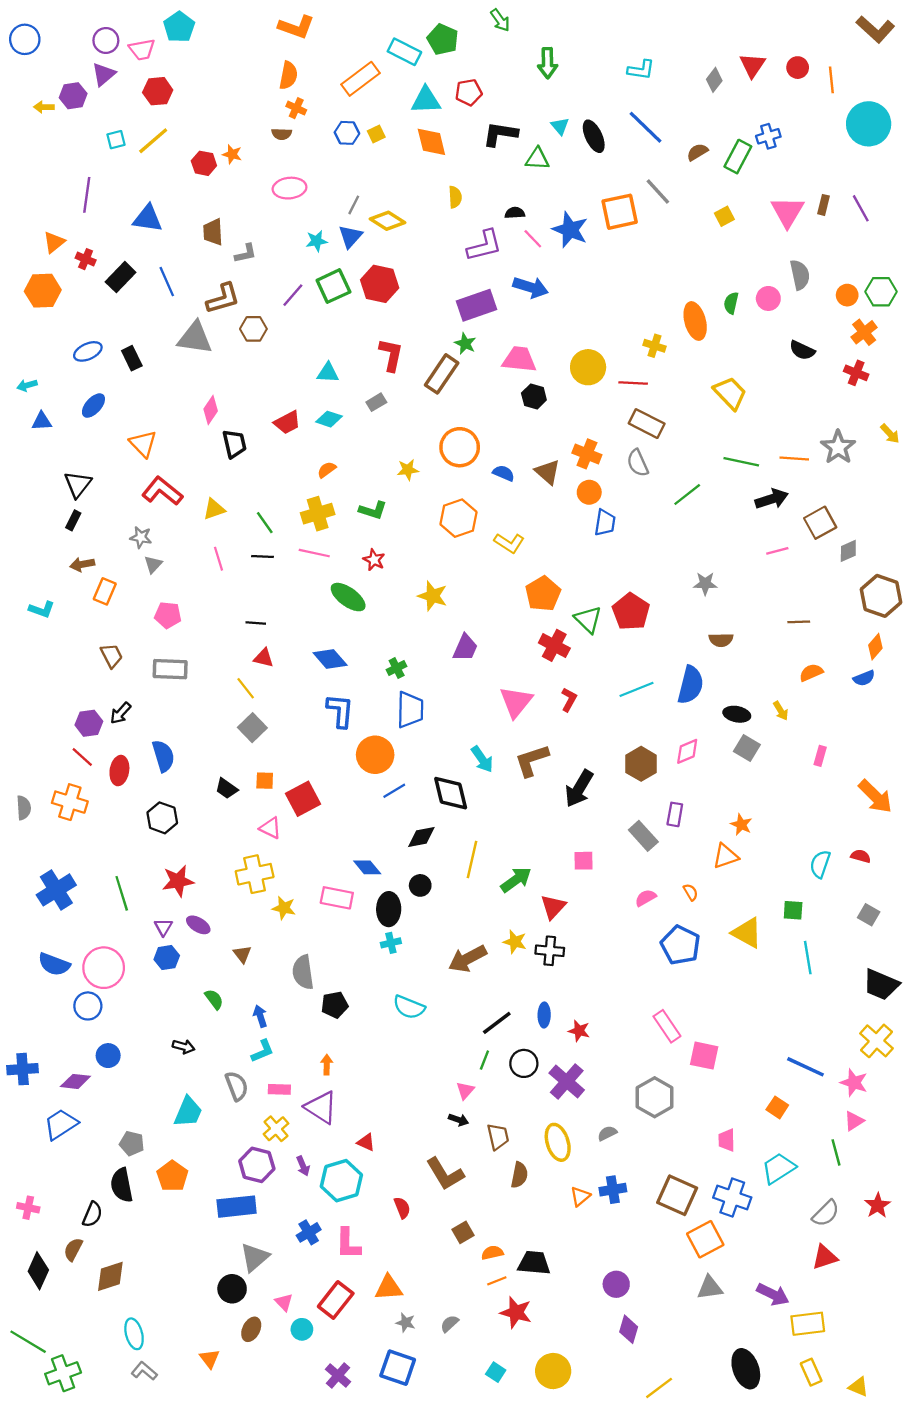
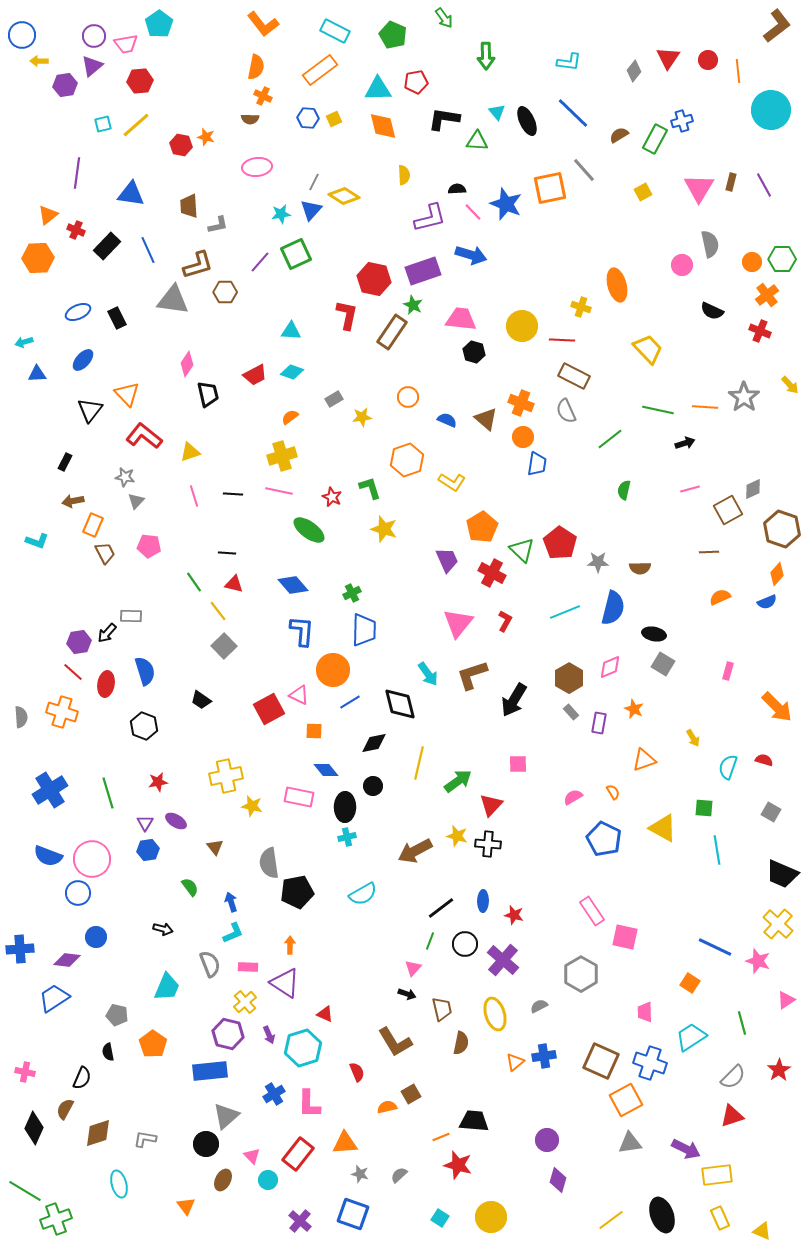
orange L-shape: (296, 27) -> (263, 24), turned 32
brown L-shape: (875, 29) -> (777, 26), turned -80
cyan rectangle: (404, 52) -> (335, 31), moved
yellow arrow: (44, 107) -> (39, 61), moved
red hexagon: (380, 284) -> (374, 279), moved
green semicircle: (731, 303) -> (624, 490), moved
gray rectangle: (376, 402) -> (334, 399), moved
orange circle: (460, 447) -> (408, 397), size x0.6
black triangle: (78, 484) -> (90, 410), moved
black arrow: (772, 499) -> (685, 443), size x0.7
green L-shape: (373, 510) -> (370, 488), moved, turned -125
green line: (265, 523) -> (194, 582), moved
brown square: (820, 523) -> (728, 510), moved
gray star: (705, 584) -> (598, 562), moved
purple trapezoid: (465, 648) -> (447, 560), moved, turned -48
brown trapezoid: (112, 656) -> (105, 553), moved
gray rectangle: (170, 669) -> (131, 616), moved, size x0.7
yellow arrow: (781, 711) -> (693, 738), moved
orange square: (265, 781) -> (314, 731), moved
orange star: (741, 825) -> (634, 709), moved
pink triangle: (270, 828) -> (299, 695), moved
gray rectangle: (643, 836) -> (571, 712), moved, size x0.6
red star: (178, 881) -> (158, 782), size x0.7
black pentagon: (335, 1005) -> (297, 892), size x1.4
cyan semicircle: (409, 1007) -> (363, 894), turned -52
pink triangle: (854, 1121) -> (786, 1000), moved
black semicircle: (122, 1185) -> (108, 1052), size x0.6
orange semicircle: (492, 1253) -> (387, 1107), moved
gray L-shape: (144, 1371) -> (145, 1139), moved, turned -30
yellow line: (659, 1388) -> (611, 1220), moved

